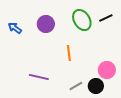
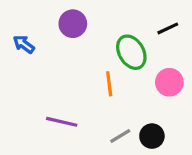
green ellipse: (82, 20) -> (131, 52), moved
purple circle: (46, 24) -> (73, 24), moved
pink circle: (107, 70) -> (169, 82), moved

